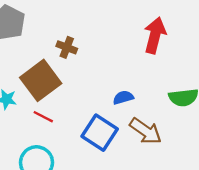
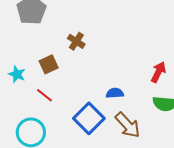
red arrow: (155, 35) -> (158, 72), moved, size x0.7
brown square: (41, 80) -> (49, 64), size x0.6

